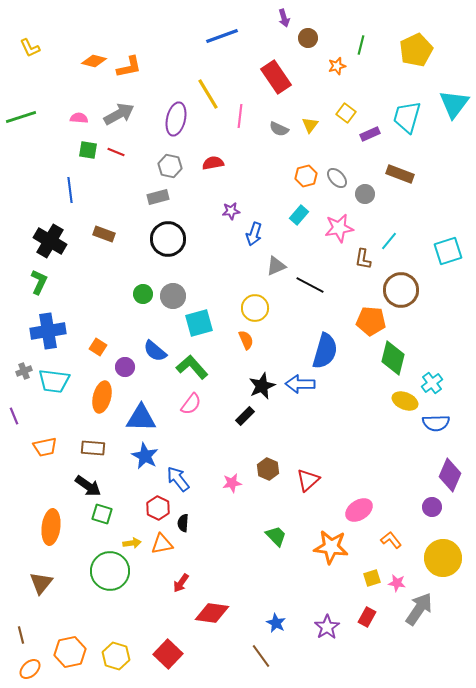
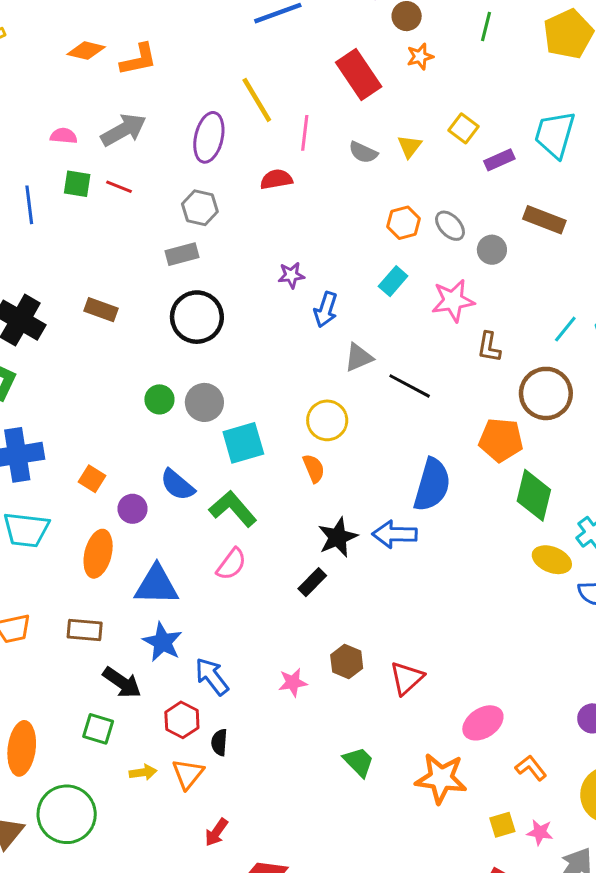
orange star: (337, 66) -> (420, 56), moved
red semicircle: (213, 163) -> (276, 179), moved
blue line: (70, 190) -> (29, 205), moved
cyan line: (389, 241) -> (565, 329), moved
black arrow: (88, 486) -> (122, 682), moved
orange triangle: (162, 544) -> (188, 774), turned -40
green circle: (110, 571) -> (67, 814), moved

